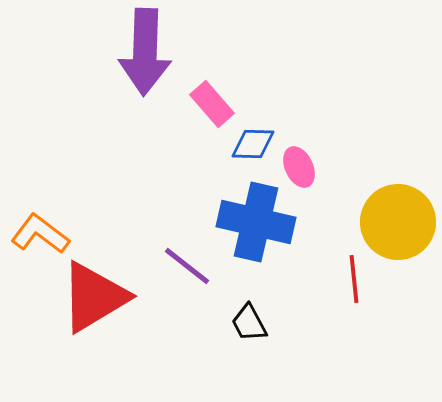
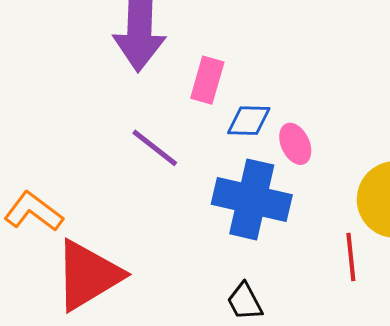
pink rectangle: (212, 104) -> (207, 80), turned 57
purple line: (187, 266) -> (155, 148), moved

